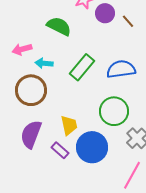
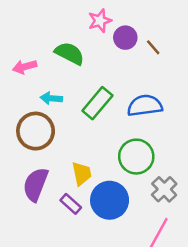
pink arrow: (22, 49) -> (25, 67), moved

